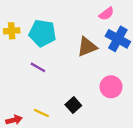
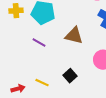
brown triangle: (87, 47) -> (74, 36), moved, turned 36

